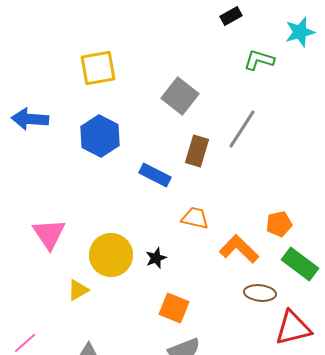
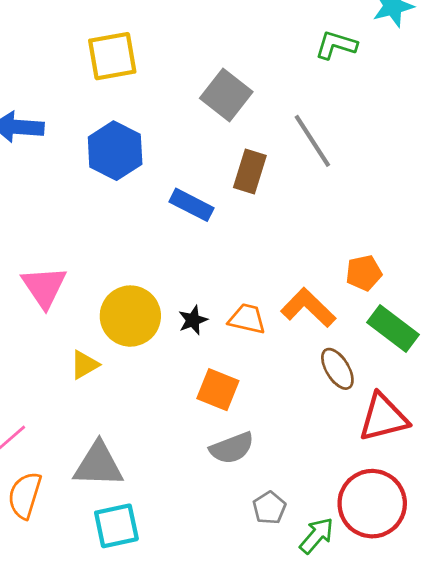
gray line: (242, 129) -> (312, 141), turned -66
orange trapezoid: (195, 218) -> (247, 319), moved
brown ellipse: (260, 293) -> (337, 369), turned 52

